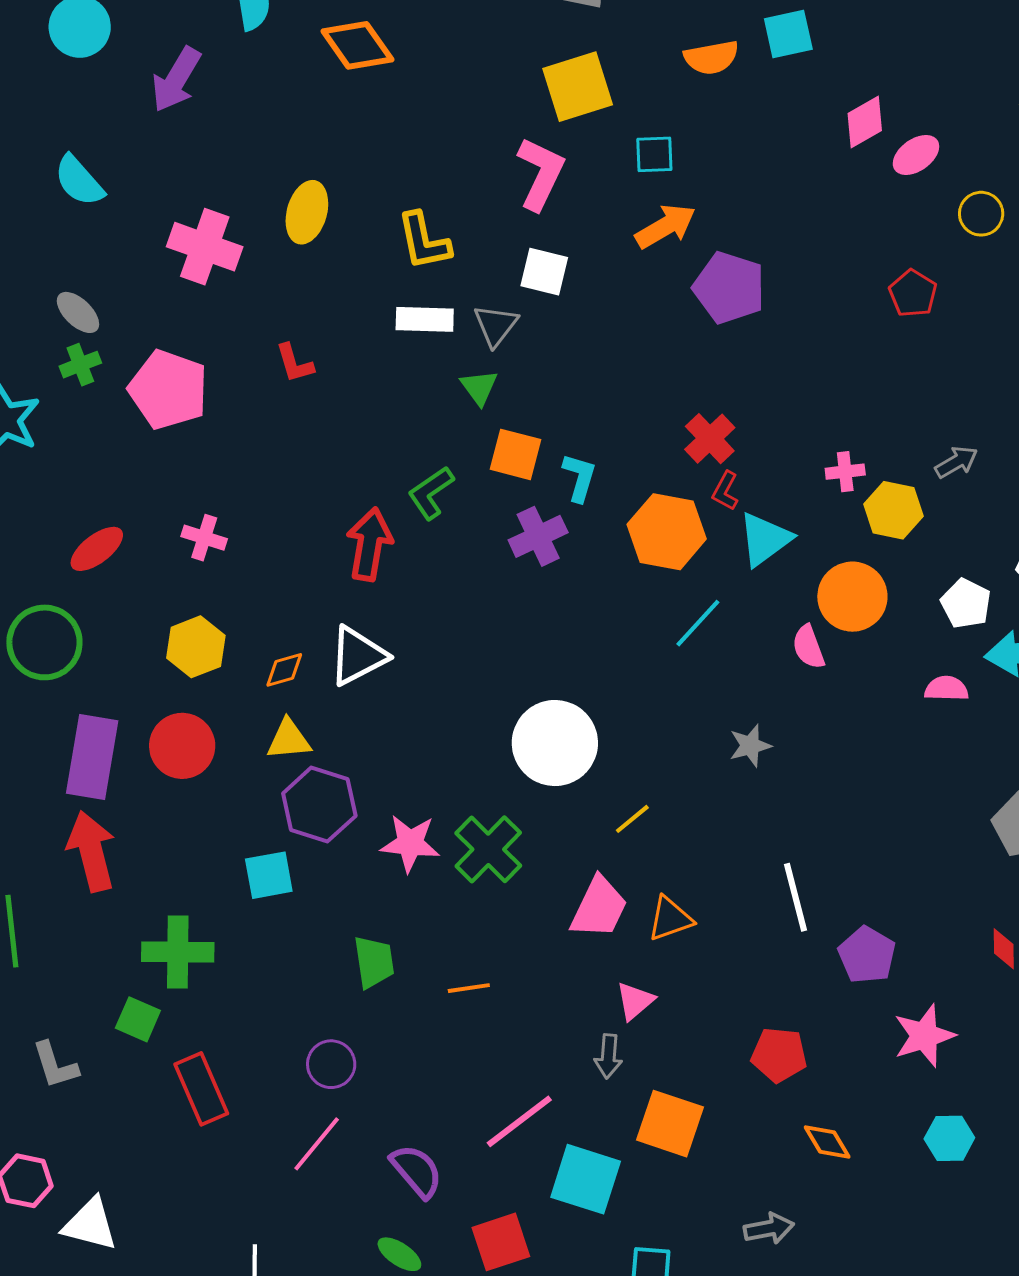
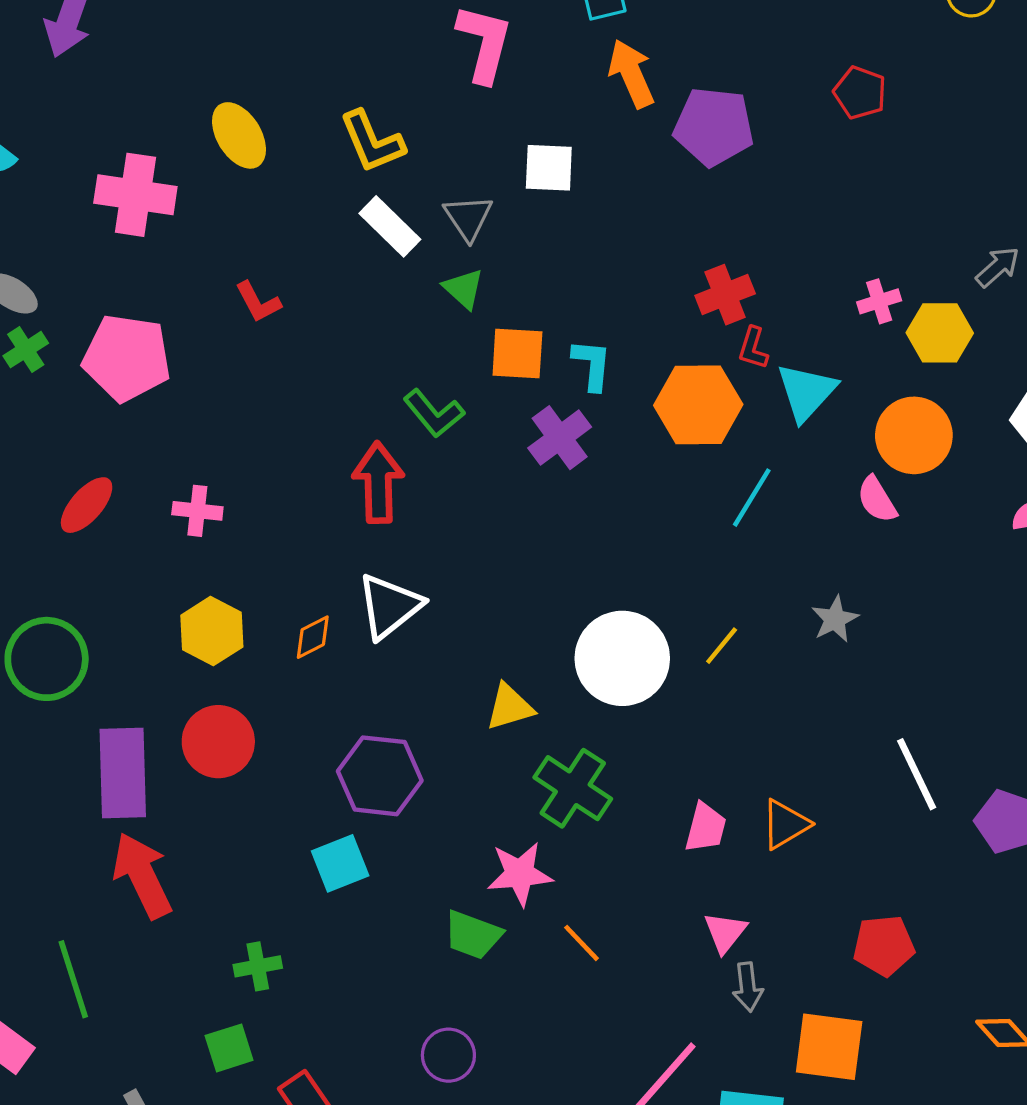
yellow ellipse: (307, 212) -> (239, 135), turned -36
orange arrow: (666, 226) -> (631, 74), turned -72
white square: (544, 272) -> (549, 168), moved
red pentagon: (913, 293) -> (860, 93), moved
white rectangle: (425, 319) -> (390, 226), turned 54
red cross: (710, 439) -> (725, 295), turned 33
green L-shape: (431, 493) -> (434, 413), turned -84
red ellipse: (97, 549) -> (87, 505), moved
yellow triangle: (289, 740) -> (510, 707), moved
yellow line: (632, 819) -> (722, 646), moved
pink star: (410, 843) -> (520, 874), moved
pink trapezoid: (599, 908) -> (706, 828), size x0.7
green cross: (178, 952) -> (258, 966), size x0.6
green trapezoid: (374, 962) -> (473, 935), turned 130
orange line: (469, 988) -> (582, 943), turned 66
pink triangle: (635, 1001) -> (725, 932), moved
green square: (138, 1019) -> (229, 1048), turned -30
red pentagon: (779, 1055) -> (884, 946), moved

